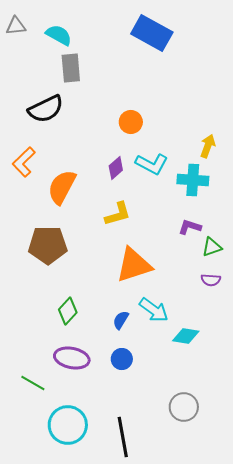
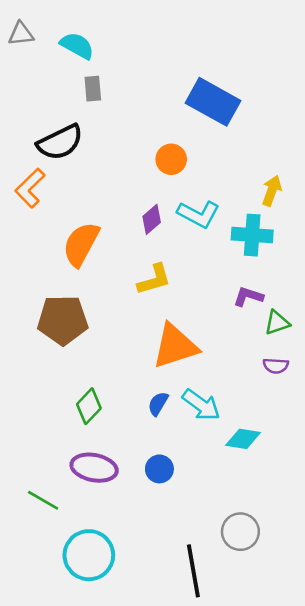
blue rectangle: (152, 33) -> (213, 102), moved
gray rectangle: (71, 68) -> (93, 89), size x0.7
orange L-shape: (24, 162) -> (30, 188), moved
blue semicircle: (121, 320) -> (158, 404), moved
black line: (123, 437) -> (193, 571), moved

